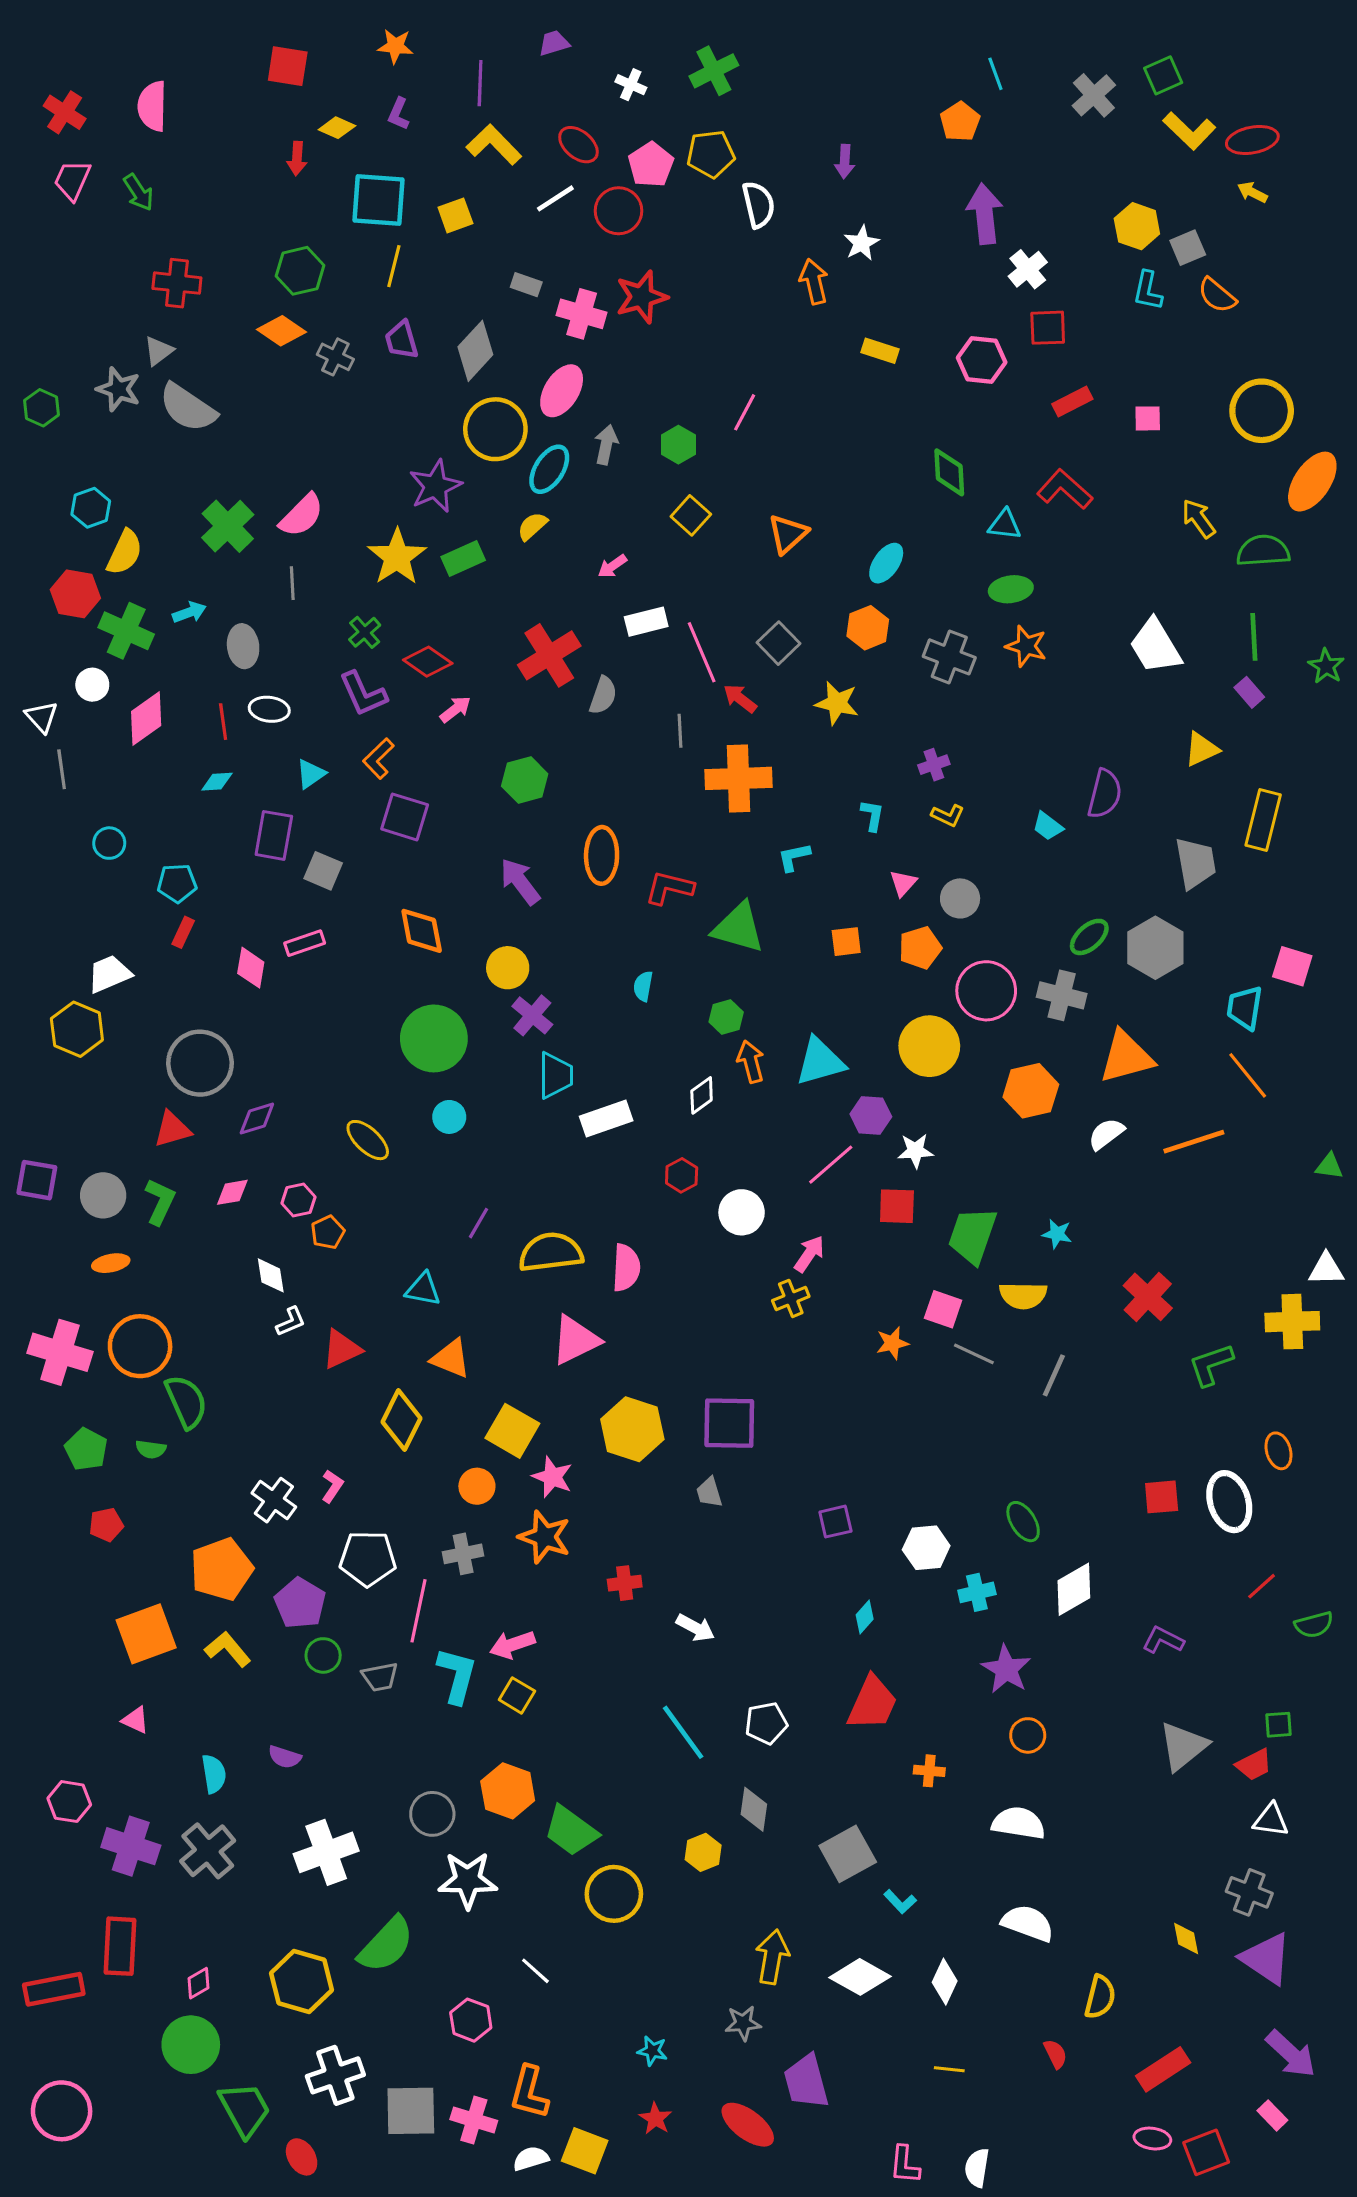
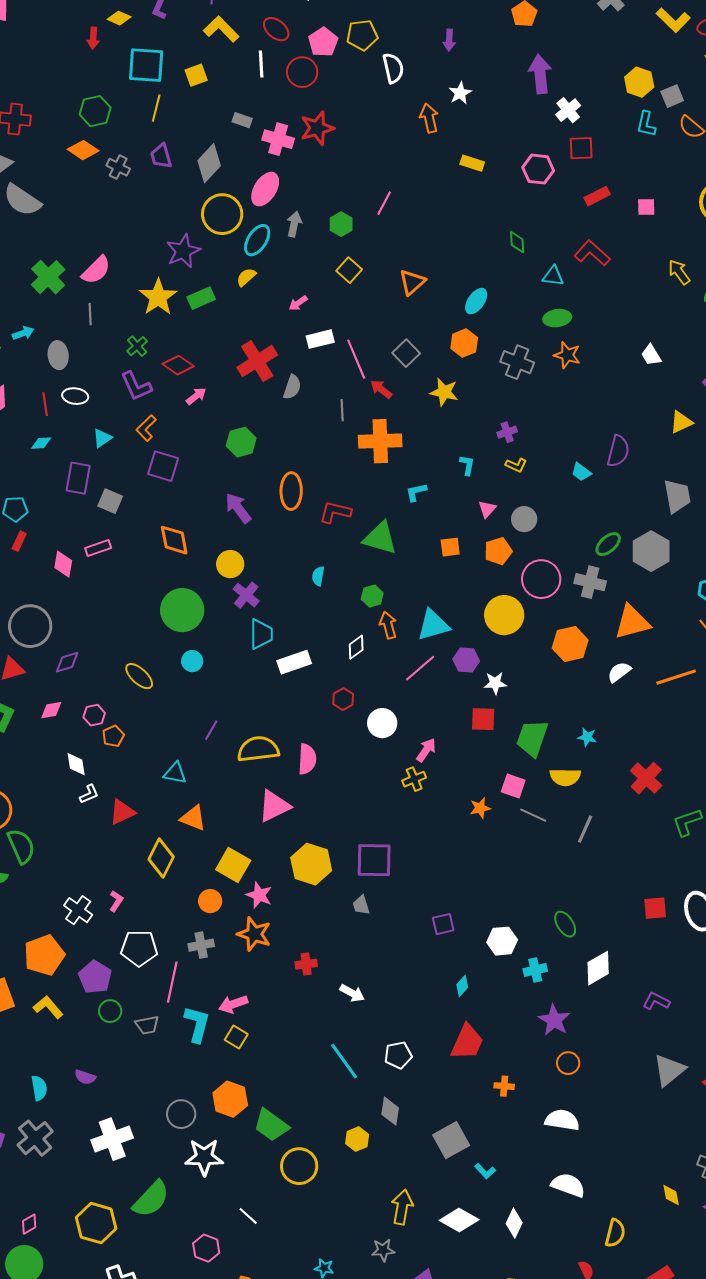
white line: (555, 198) -> (261, 64), turned -60
green diamond: (949, 472) -> (517, 242), size x0.7
white trapezoid: (1155, 646) -> (651, 355), size x0.6
pink line: (831, 1165) -> (420, 668), moved

